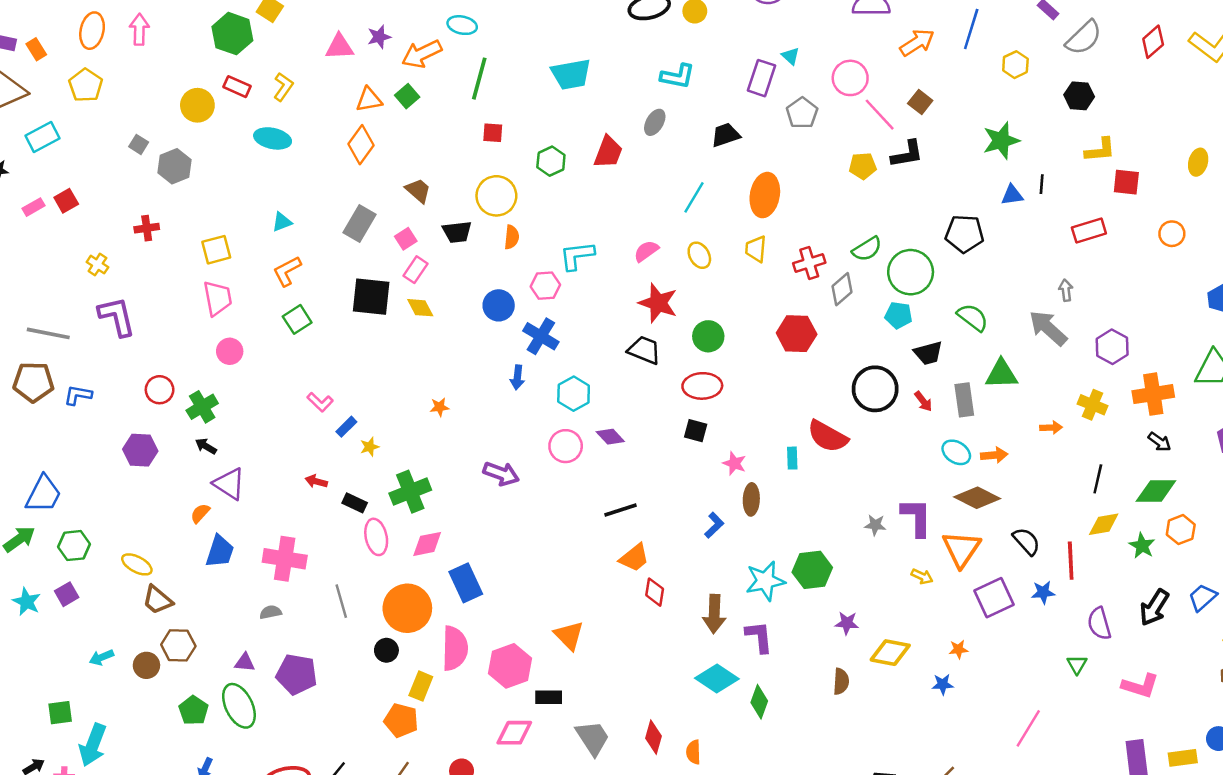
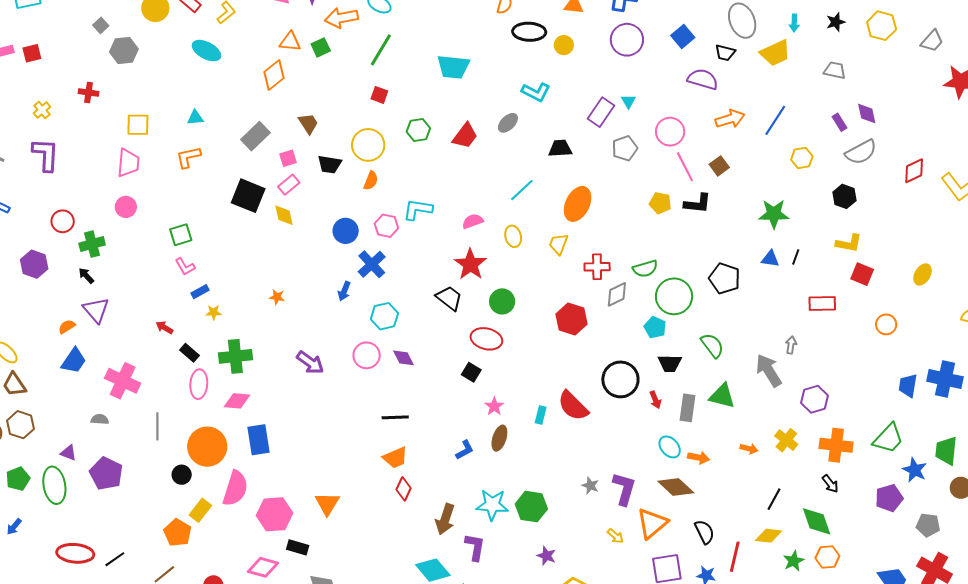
green square: (297, 319) -> (181, 235), moved
green diamond: (1156, 491) -> (817, 521), turned 56

